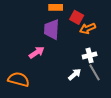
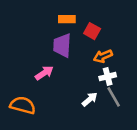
orange arrow: (88, 28) -> (103, 56), moved

